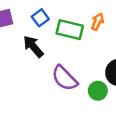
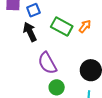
blue square: (40, 18) -> (33, 10), moved
green circle: (98, 91) -> (57, 87), moved

